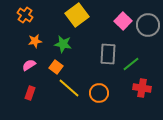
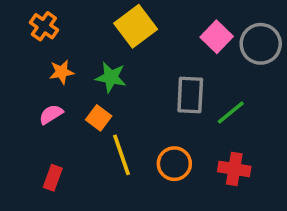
yellow line: (69, 88) -> (121, 155), turned 30
red cross: (142, 88) -> (234, 169), moved
red rectangle: (30, 93) -> (53, 178), moved

